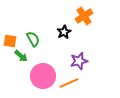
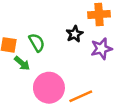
orange cross: (84, 16) -> (99, 14), turned 30
purple star: (79, 61) -> (101, 49), moved

